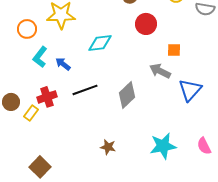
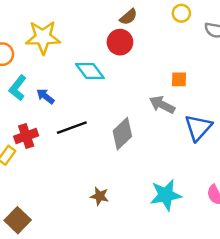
red circle: (146, 24) -> (120, 42), moved
cyan diamond: (100, 43) -> (90, 71), turned 60

